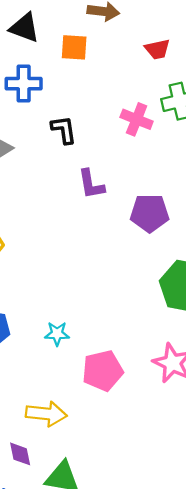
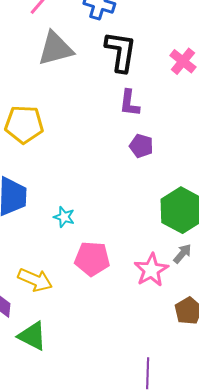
black L-shape: (64, 130) -> (121, 52), size x1.6
purple pentagon: (150, 213) -> (141, 146), moved, size x0.7

